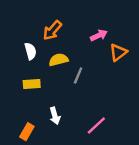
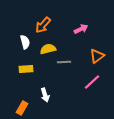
orange triangle: (118, 52) -> (97, 56), moved
gray line: (78, 76) -> (64, 62), turned 64
pink line: (96, 126) -> (92, 82), moved

